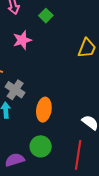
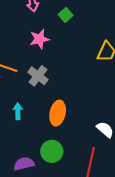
gray cross: (15, 90) -> (38, 76), moved

